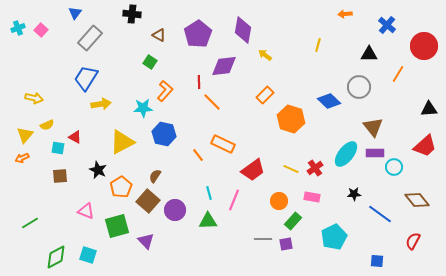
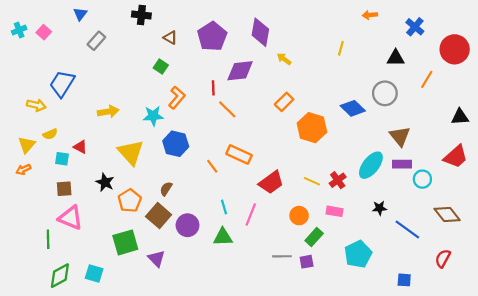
gray rectangle: (90, 38) -> (96, 41), size x0.7
blue trapezoid: (86, 78) -> (62, 84), moved
yellow triangle: (122, 142) -> (131, 152), turned -44
pink triangle: (86, 211) -> (71, 218), moved, size x1.4
green line: (30, 223) -> (48, 239), moved, turned -60

